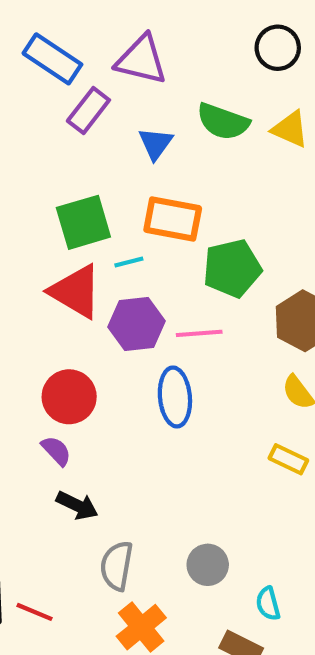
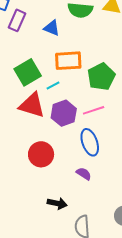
blue triangle: (156, 144) -> (52, 28), turned -30
purple semicircle: (56, 451) -> (84, 174), moved

